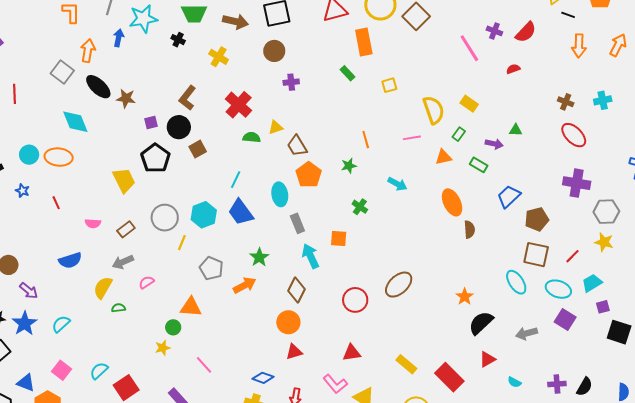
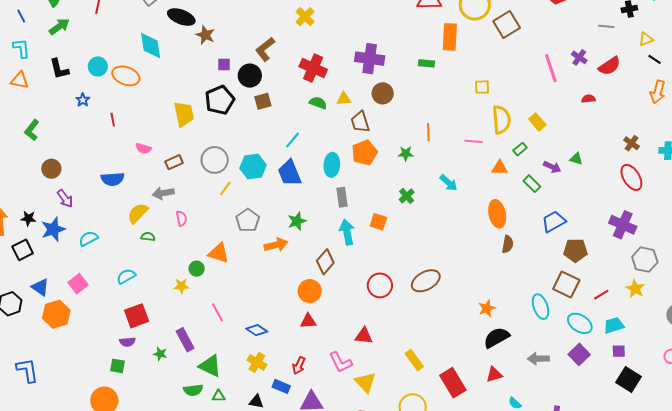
brown circle: (274, 51) -> (383, 93), moved
green rectangle: (348, 73) -> (426, 63), turned -56
purple cross: (291, 82) -> (370, 59), size x1.8
yellow square: (389, 85) -> (482, 87), moved
black ellipse: (98, 87) -> (181, 17), turned -36
red cross: (239, 105) -> (313, 68), turned -32
pink semicircle: (146, 282) -> (181, 218), turned 98
cyan semicircle: (99, 371) -> (126, 276), moved
blue diamond: (263, 378) -> (257, 330), moved

